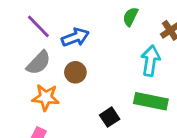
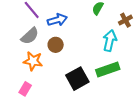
green rectangle: (151, 101) -> (108, 70), turned -35
black square: (110, 117) -> (77, 79), size x1.6

